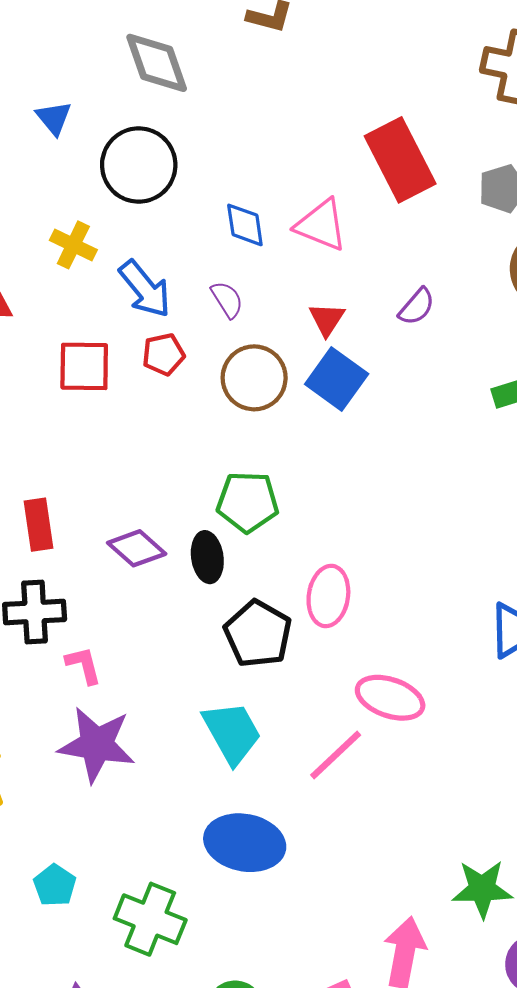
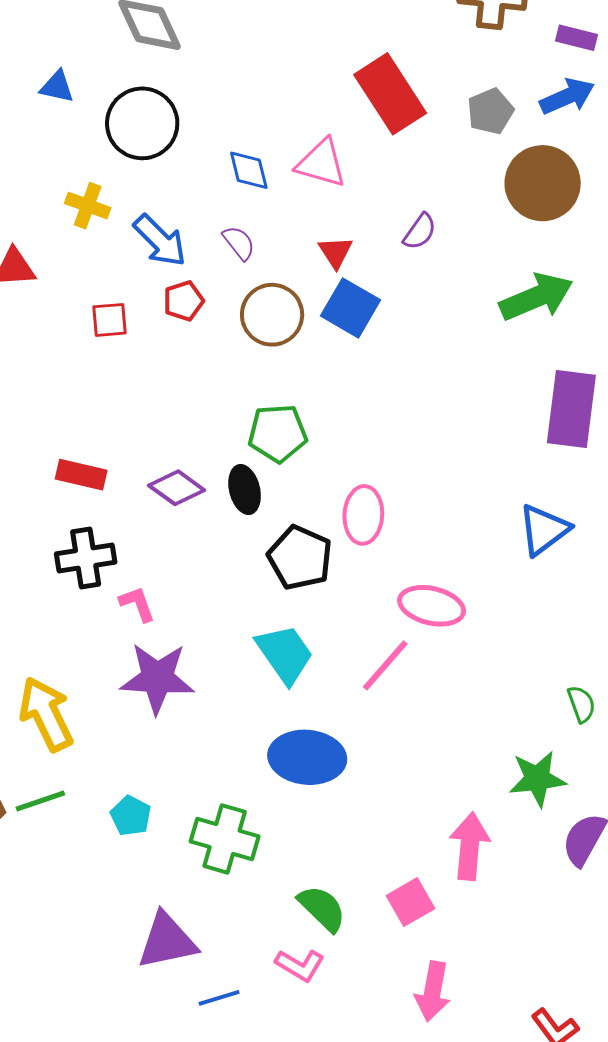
blue triangle: (54, 118) -> (57, 87), turned -33
red square: (84, 366) -> (110, 320), size x0.7
red rectangle: (39, 525) -> (81, 475), turned -63

